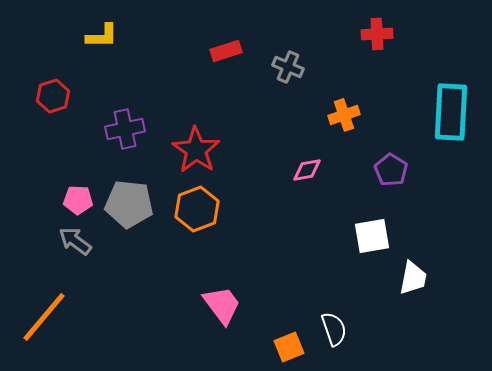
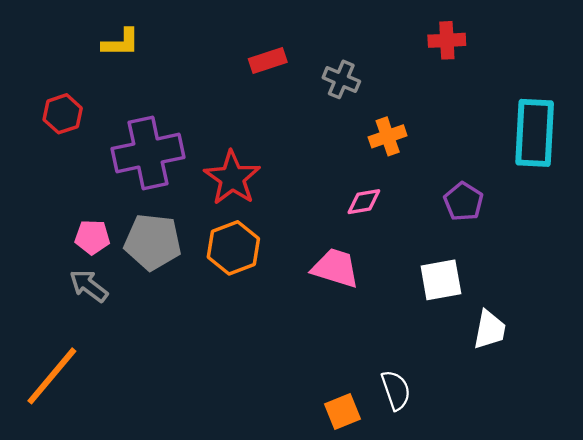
orange cross: (344, 115) -> (388, 136), moved
purple cross: (125, 129) -> (148, 153), size x1.5
pink trapezoid: (222, 305) -> (335, 268), moved, turned -36

